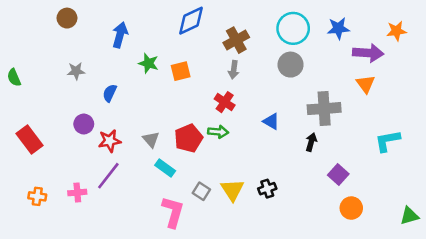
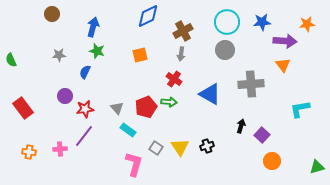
green star: (148, 63) -> (97, 51), moved
blue triangle: (271, 121) -> (210, 94), size x1.6
black arrow: (311, 142) -> (241, 126), moved

